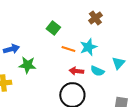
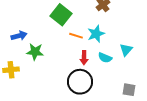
green square: (53, 28) -> (61, 15), size x1.5
red arrow: (76, 71) -> (84, 58), turned -96

